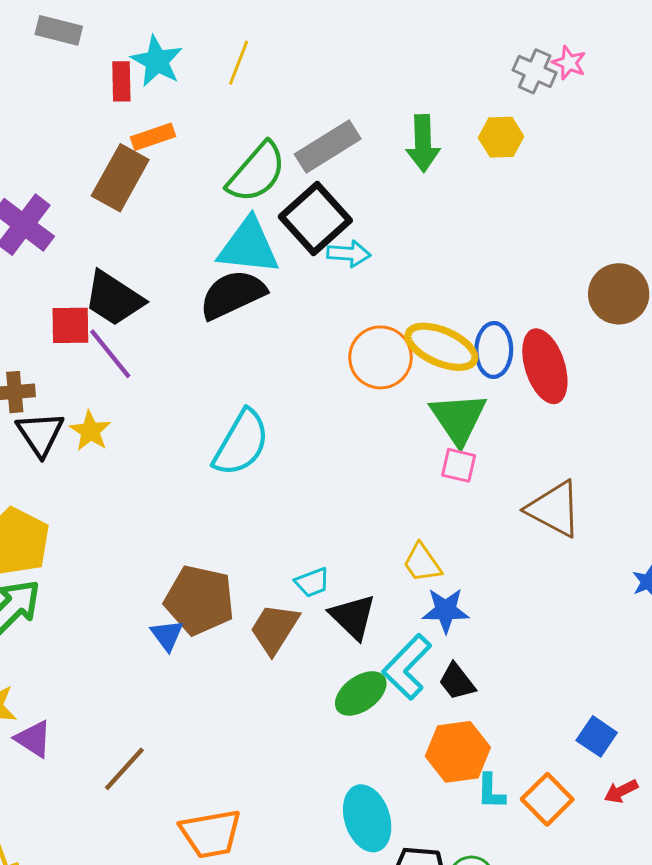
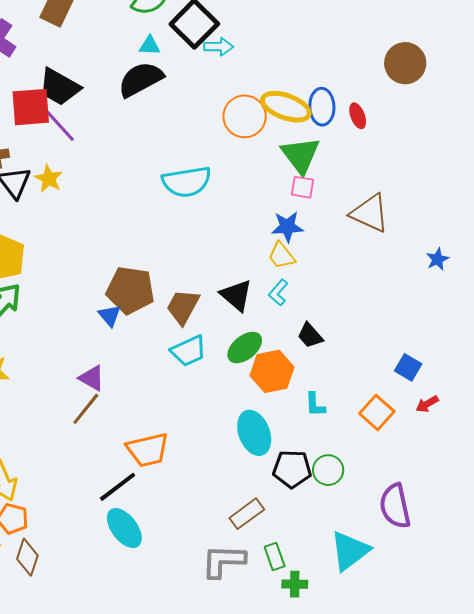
cyan triangle: (249, 246) -> (150, 46), size x0.5
red square: (70, 325) -> (31, 107), size x1.4
red ellipse: (545, 366) -> (358, 116), size x0.5
cyan semicircle: (241, 443) -> (187, 182), moved, turned 54
cyan trapezoid: (312, 582) -> (189, 351), moved, size x1.5
blue star: (446, 610) -> (287, 227), moved
cyan L-shape: (407, 667) -> (278, 293), moved, size x0.6
purple triangle: (34, 739) -> (92, 378), moved
orange hexagon: (458, 752) -> (272, 371), moved
cyan L-shape: (491, 791) -> (315, 405), moved

